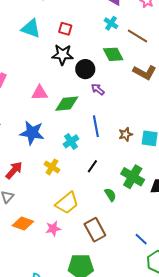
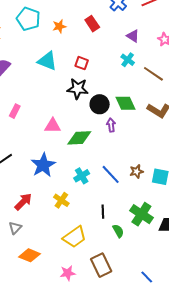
green diamond: (113, 54) -> (126, 103), moved
purple arrow: (98, 89) -> (111, 125), turned 40
blue line: (96, 126) -> (111, 174), moved, turned -35
blue star: (32, 133) -> (43, 165), turned 30
black line: (92, 166) -> (103, 212), moved, turned -40
pink star: (53, 229) -> (68, 273), moved

